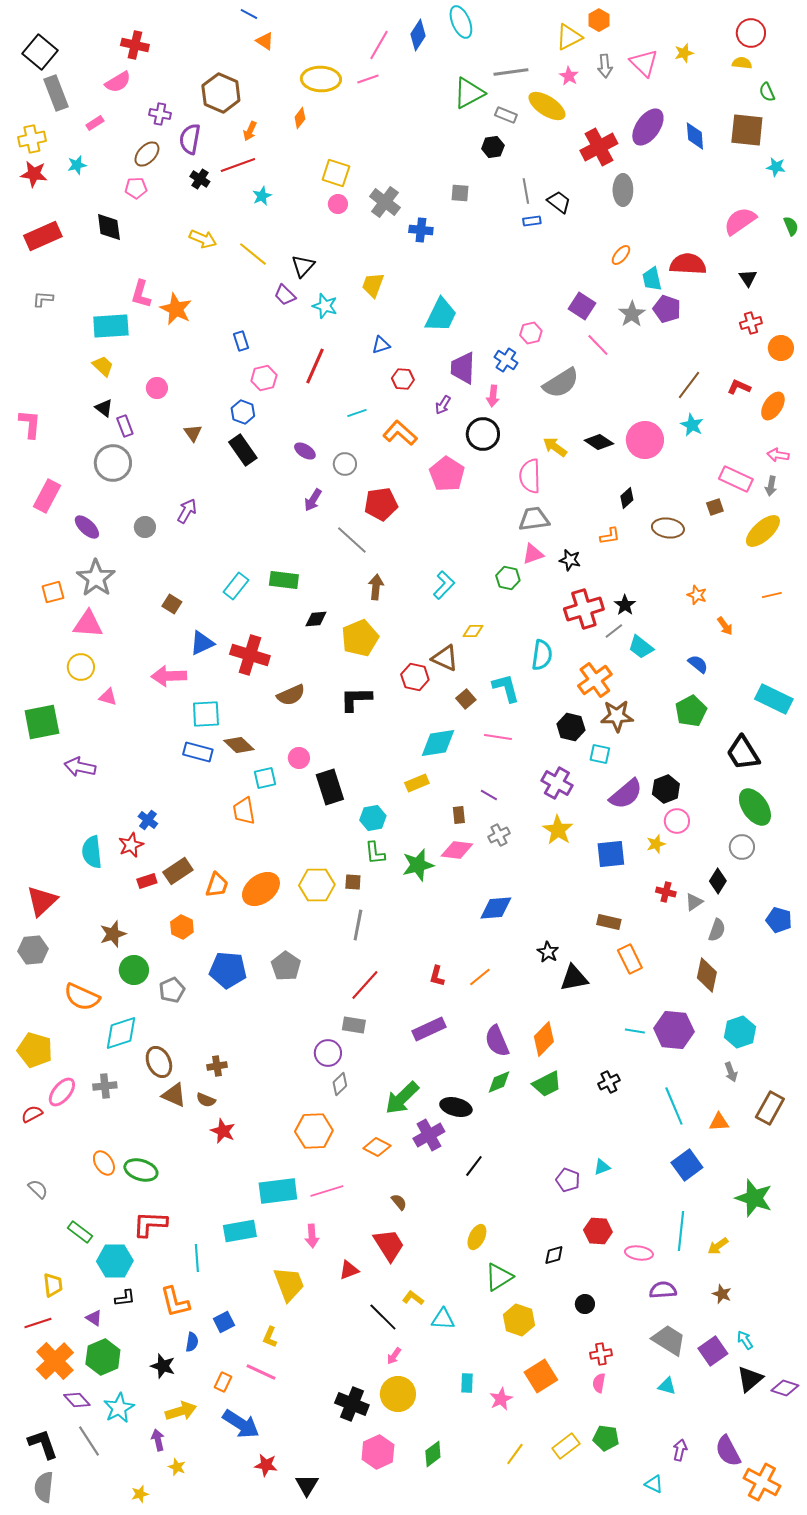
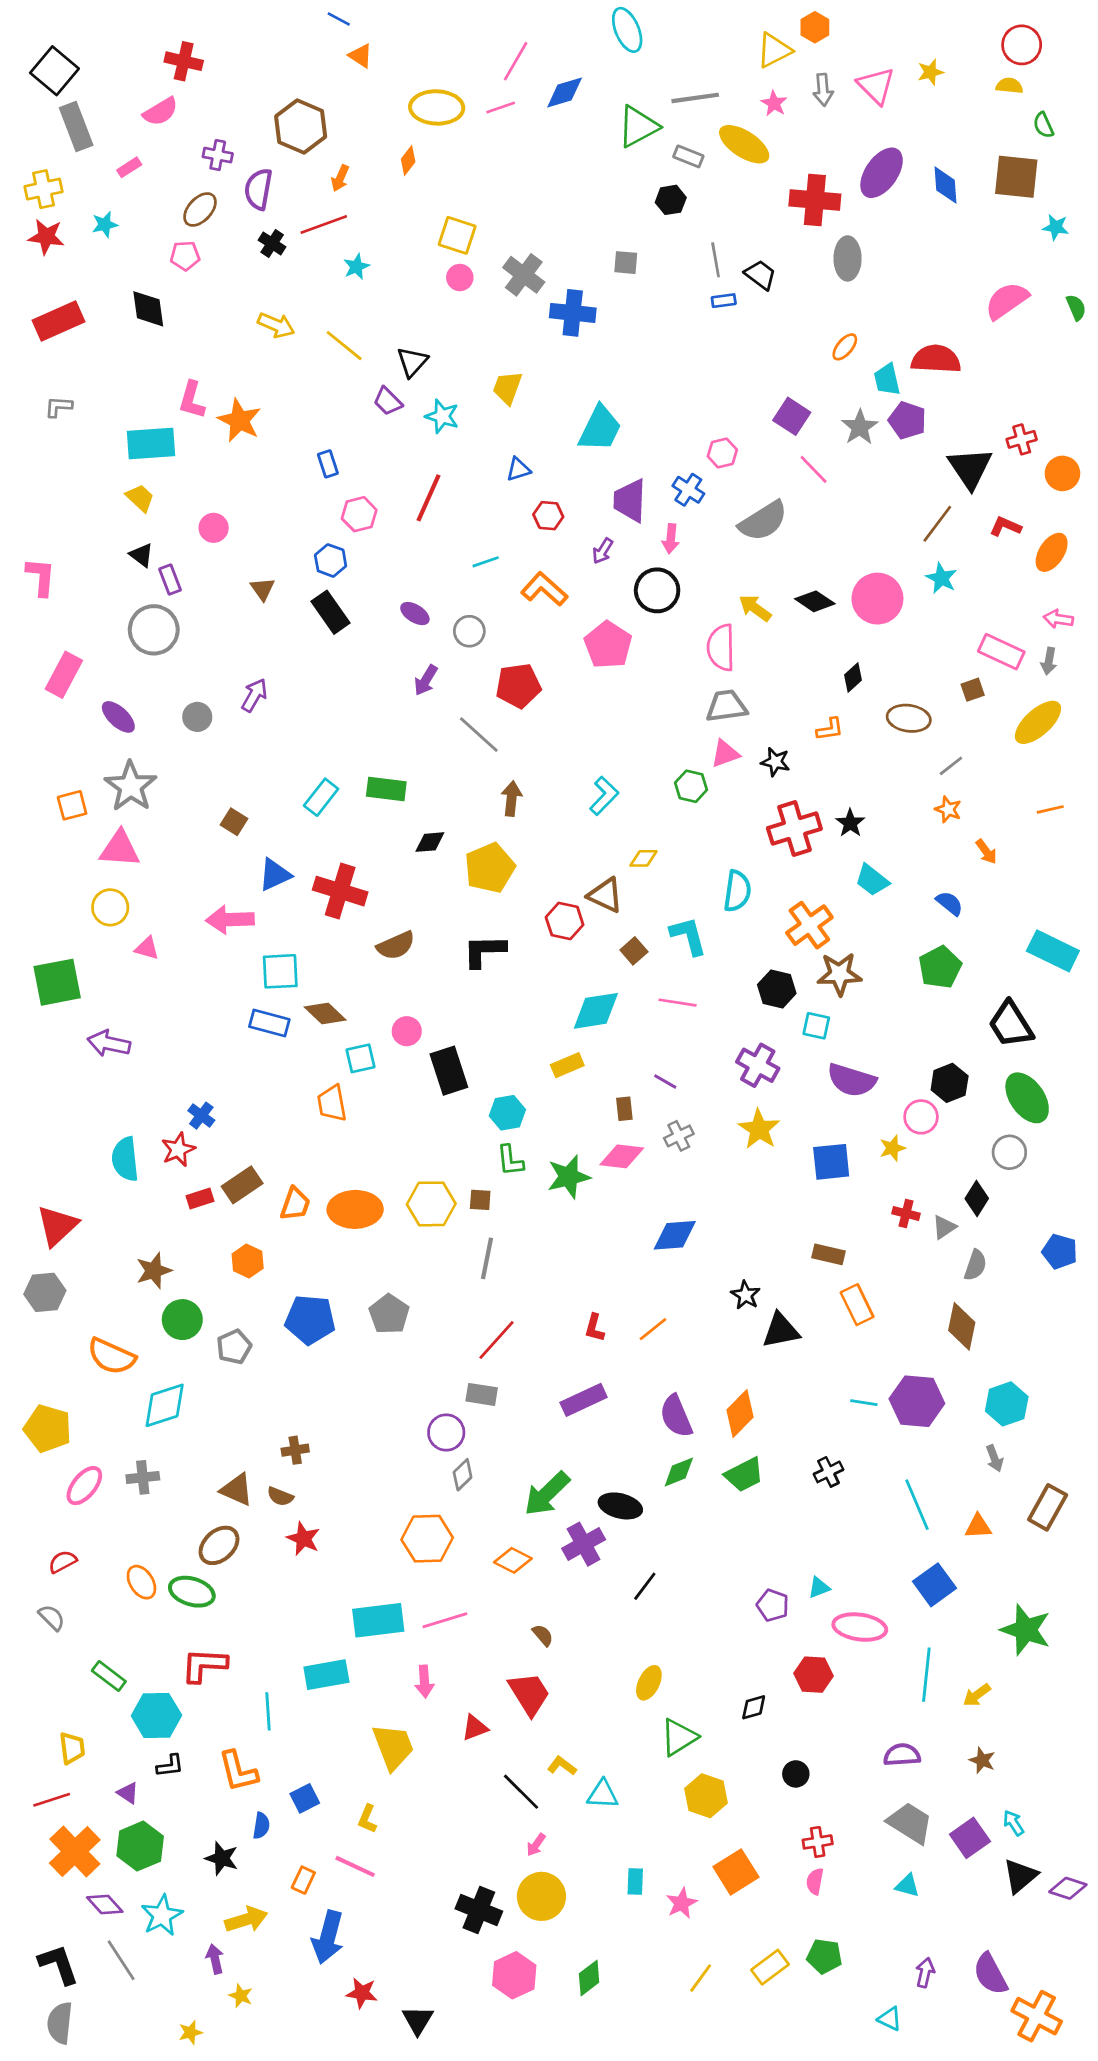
blue diamond: (418, 35) -> (565, 93), moved, turned 40
red cross: (599, 147) -> (815, 200), turned 33
blue cross: (421, 230) -> (573, 313), size x1.4
black triangle: (748, 278) -> (970, 468), moved, size x1.8
gray line: (614, 631) -> (951, 766), moved
black hexagon: (666, 789) -> (950, 1083), moved
purple semicircle: (626, 794) -> (852, 1080), turned 57
orange ellipse: (261, 889) -> (355, 1209), turned 36
brown ellipse: (159, 1062) -> (219, 1545), moved, turned 72
red semicircle: (32, 1114) -> (63, 1562), moved
pink ellipse: (639, 1253) -> (860, 1627), moved, size x1.4
blue arrow: (241, 1424) -> (328, 1937), turned 72

